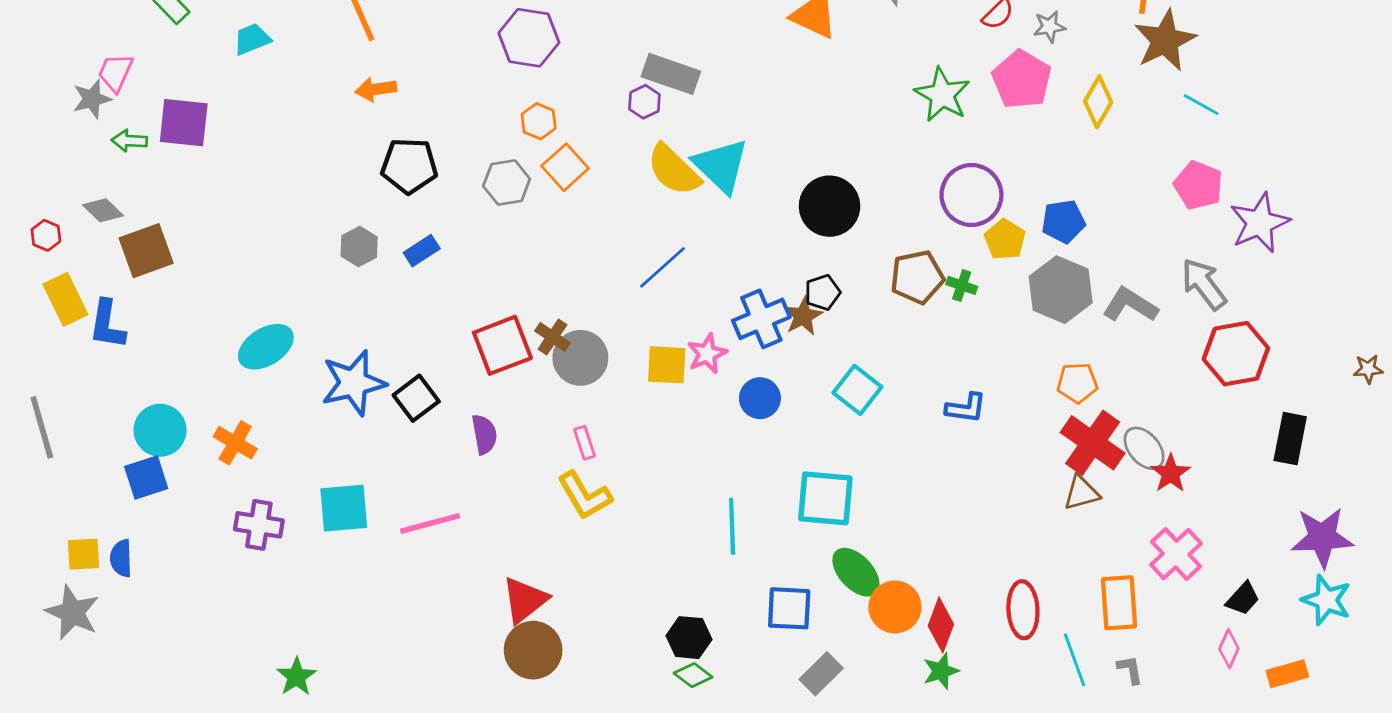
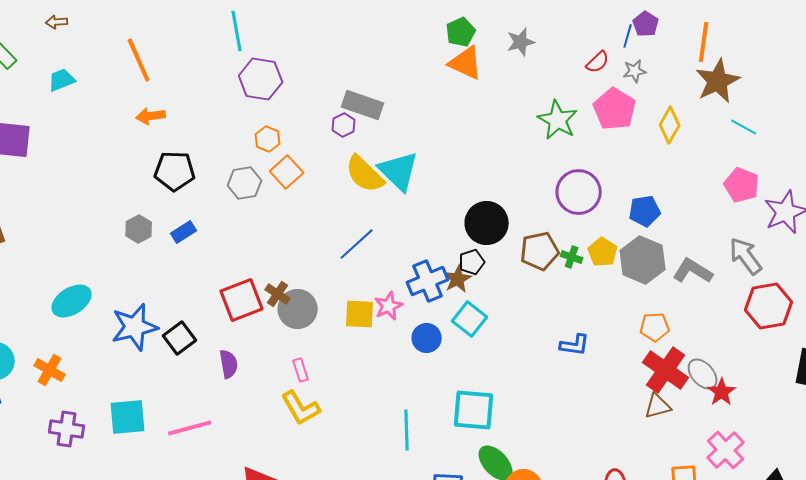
black circle: (830, 206) -> (487, 223), moved
yellow pentagon: (1005, 240) -> (603, 252), moved
cyan square: (857, 390) -> (470, 319), moved

